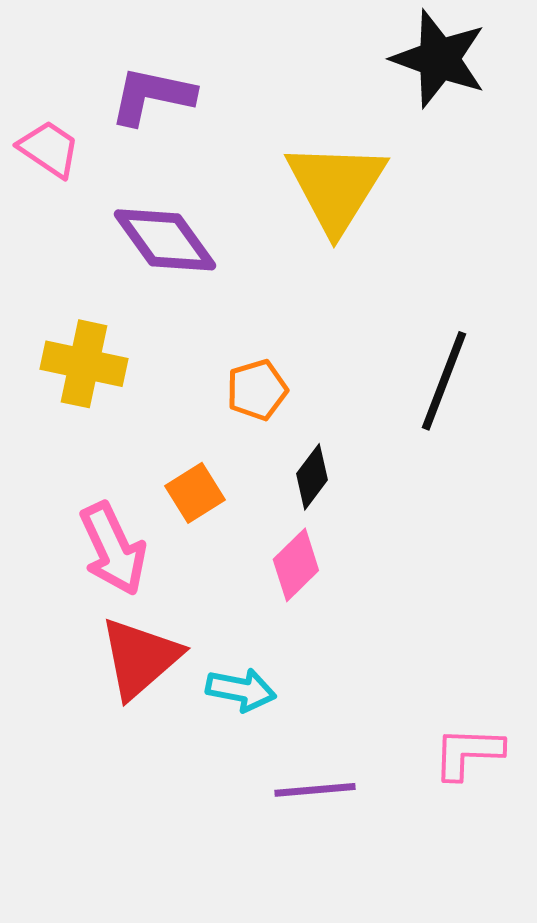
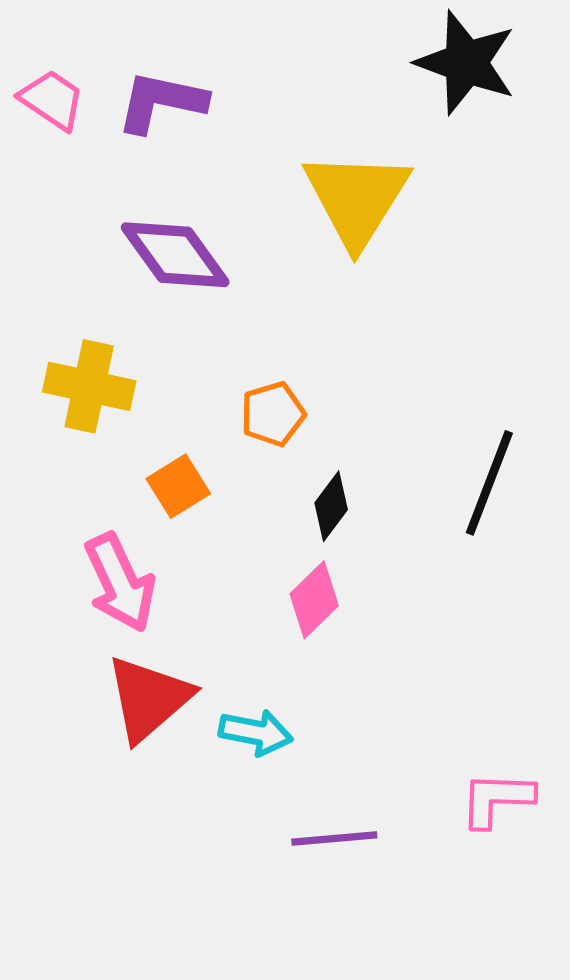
pink trapezoid: (49, 149) -> (52, 100), moved
black line: (444, 381) -> (489, 483), moved
orange square: (195, 493) -> (178, 486), moved

